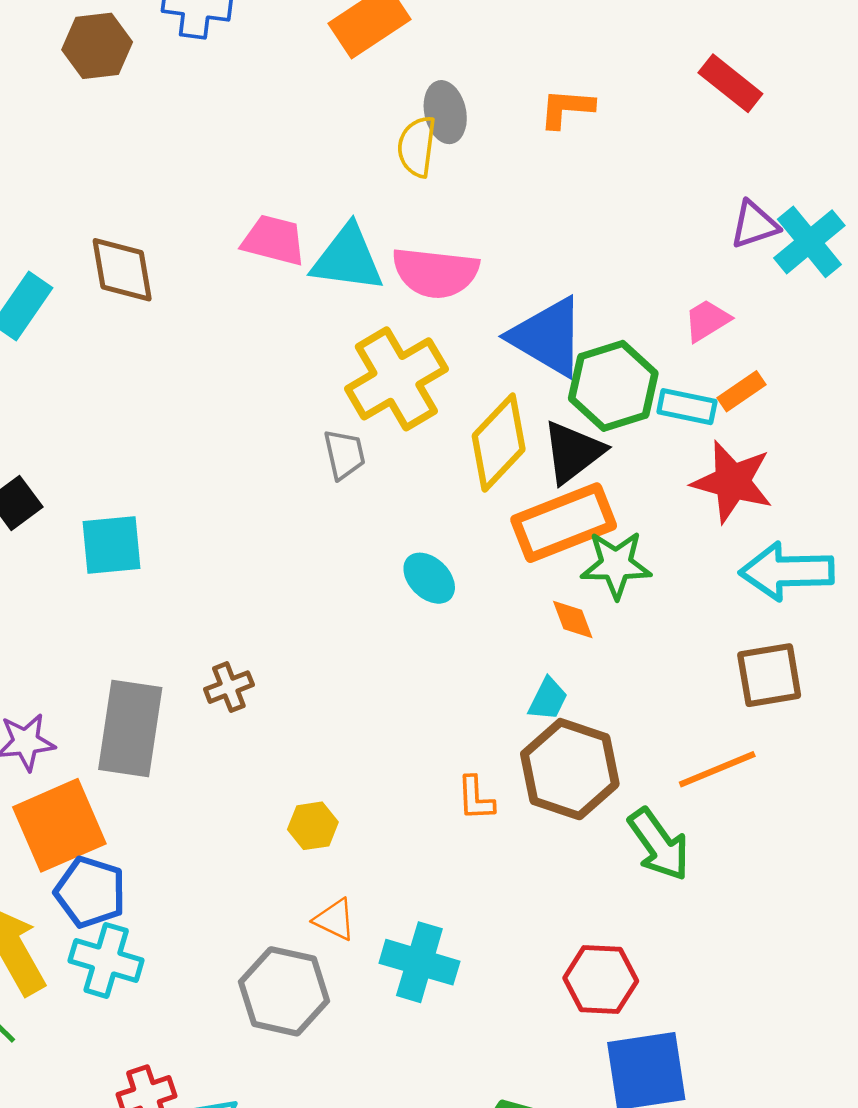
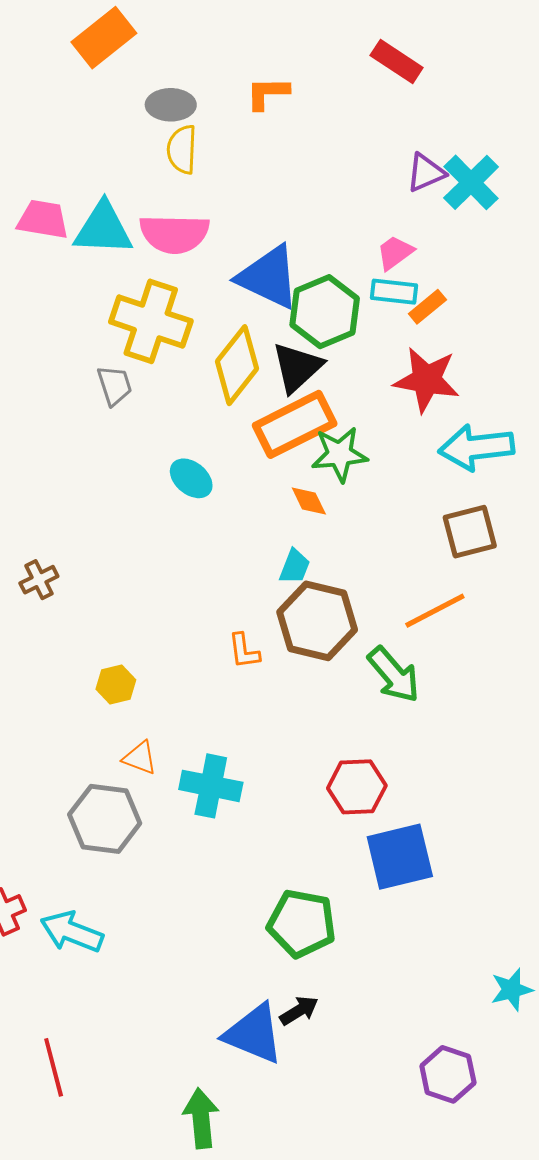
gray ellipse: (445, 112) -> (171, 105), turned -72
yellow semicircle: (417, 147) -> (182, 149), moved
yellow cross: (396, 379) -> (151, 321), turned -36
cyan rectangle: (687, 407) -> (394, 292), moved

